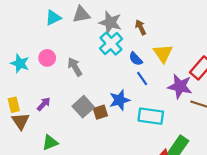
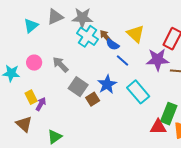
brown arrow: (141, 27) -> (106, 36), moved
yellow rectangle: (14, 105) -> (31, 97), moved
gray square: (83, 107) -> (78, 87), moved
cyan rectangle: (151, 116) -> (138, 92), turned 55

